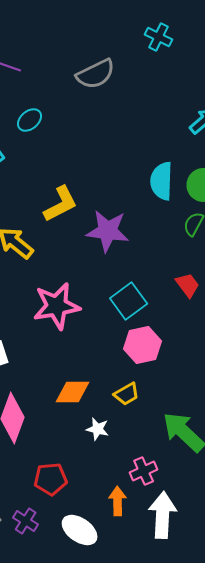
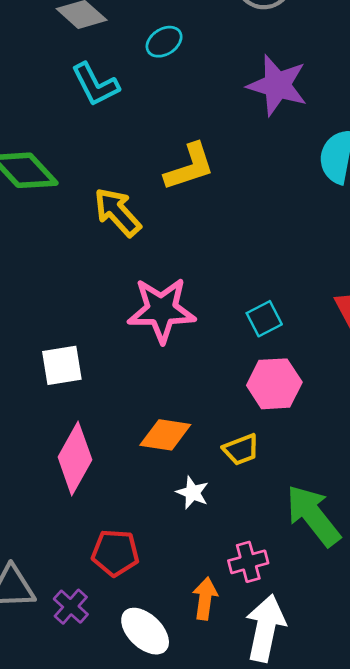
purple star: (108, 231) -> (277, 85), moved
cyan square: (129, 301) -> (264, 319), size x0.7

